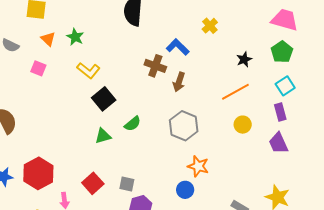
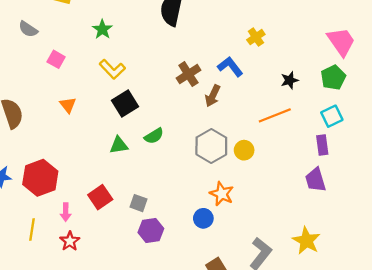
pink trapezoid: (285, 20) -> (341, 42), turned 32
orange triangle: (48, 39) -> (68, 105), moved
blue L-shape: (178, 47) -> (230, 67), moved
brown cross: (155, 66) -> (188, 74), turned 30
yellow circle: (243, 125) -> (244, 150), moved

